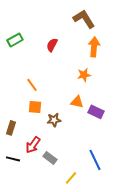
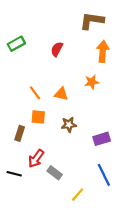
brown L-shape: (84, 19) -> (92, 21), turned -50
orange triangle: (77, 102) -> (61, 94), moved
purple rectangle: (96, 112) -> (102, 139), moved, turned -42
brown star: (54, 120) -> (69, 125), moved
brown rectangle: (11, 128) -> (20, 133), moved

